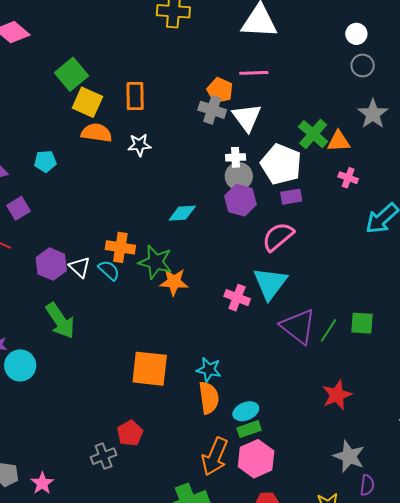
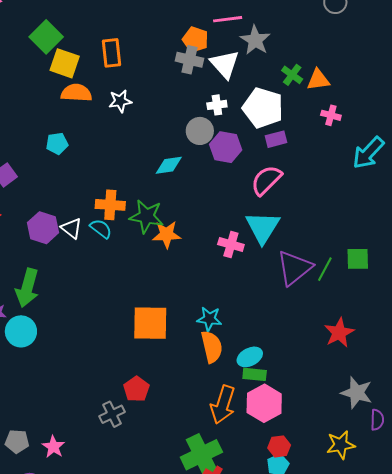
gray star: (373, 114) -> (255, 40), moved
green cross: (313, 134) -> (292, 75), size x0.7
cyan pentagon: (45, 161) -> (57, 143), moved
gray circle: (239, 176) -> (200, 131), moved
green arrow: (60, 321) -> (27, 288), moved, turned 54
purple triangle: (298, 326) -> (294, 268), turned 48
green rectangle: (249, 429) -> (255, 374), turned 30

